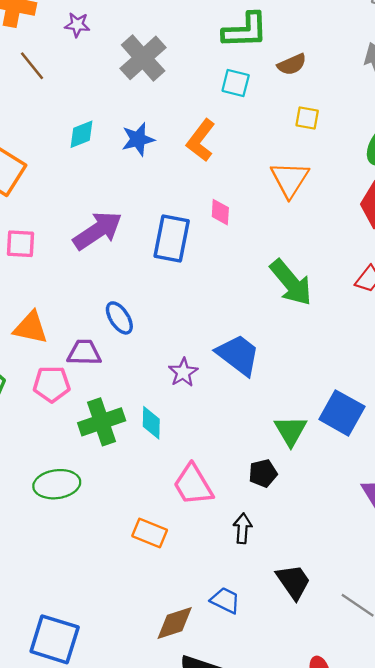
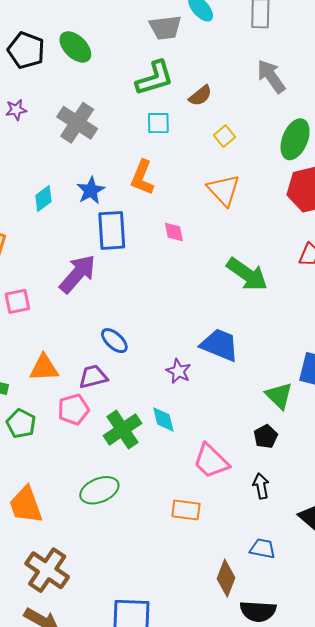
yellow square: (307, 118) -> (225, 136), turned -35
blue rectangle: (172, 238) -> (112, 230), moved
brown diamond: (175, 623) -> (226, 578), turned -36

